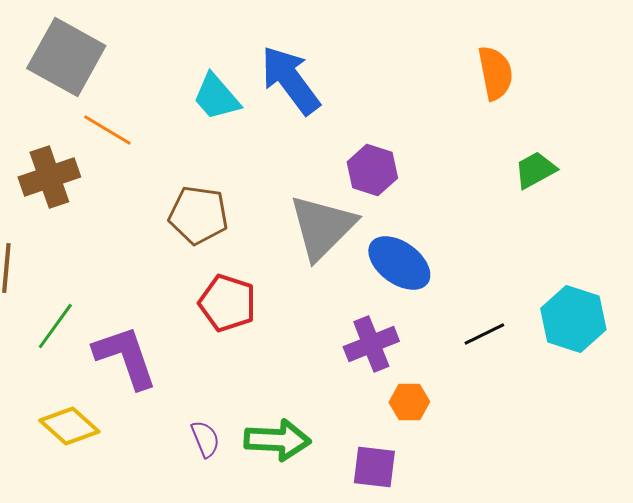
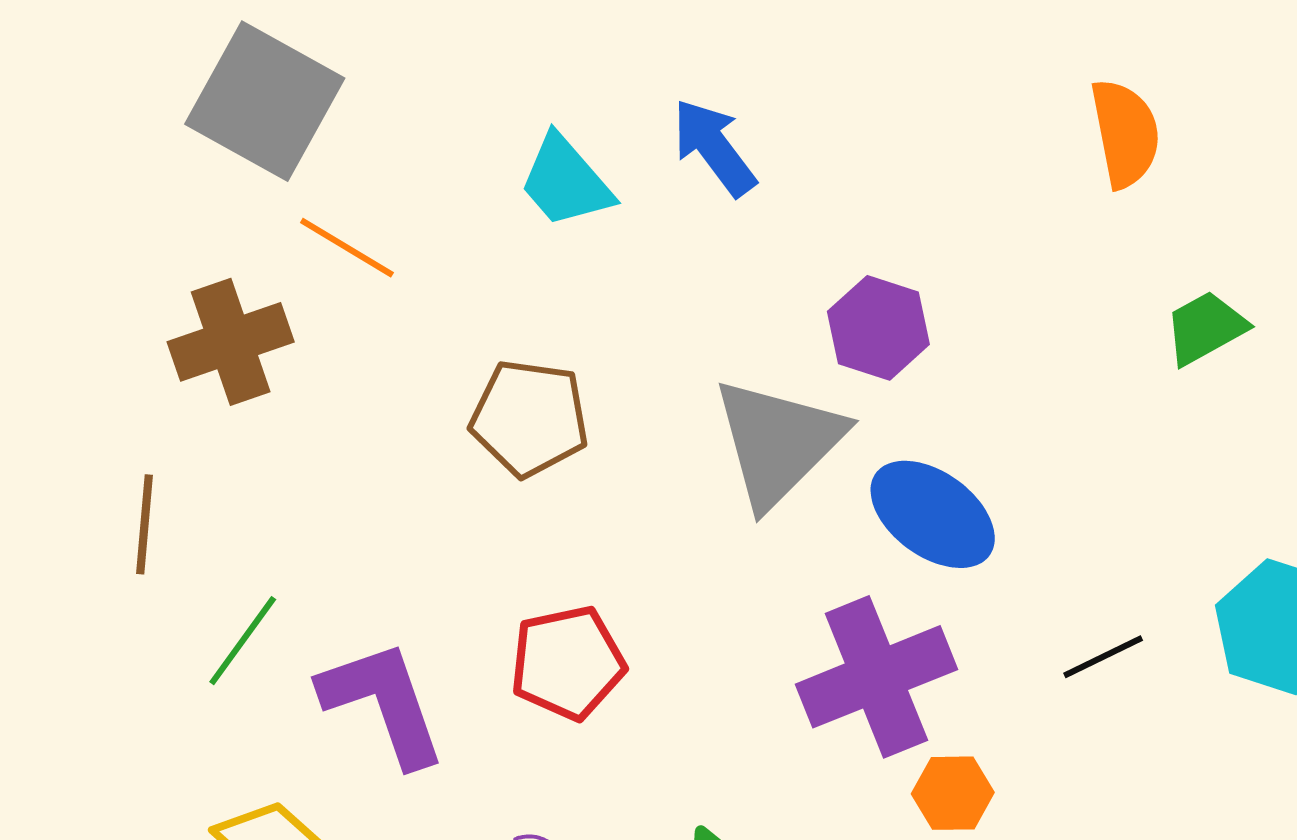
blue arrow: (290, 80) -> (714, 147), size x0.7
red pentagon: (227, 303) -> (568, 663), moved, turned -30
purple cross: (371, 344) -> (876, 677), size x1.4

